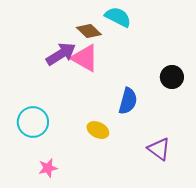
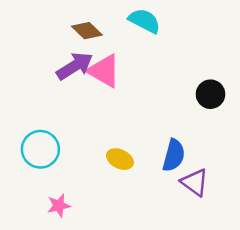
brown diamond: (89, 31) -> (87, 31), moved
blue semicircle: (128, 101) -> (174, 155), moved

